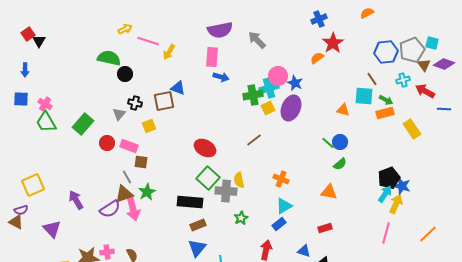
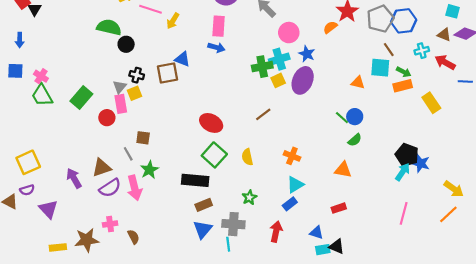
gray pentagon: (412, 50) -> (380, 19), moved
brown triangle: (424, 65) -> (444, 35), turned -32
pink circle: (278, 76) -> (289, 33), moved
blue arrow: (221, 77) -> (216, 47), moved
yellow square: (149, 126) -> (135, 93), moved
pink rectangle: (129, 146) -> (121, 104), moved, turned 60
black pentagon: (389, 178) -> (407, 155), turned -30
gray cross: (226, 191) -> (233, 224), moved
brown triangle: (124, 194) -> (102, 168), moved
yellow arrow: (396, 204) -> (454, 189), moved, turned 102
purple semicircle: (21, 210) -> (27, 190), moved
pink cross: (107, 252) -> (110, 224), moved

